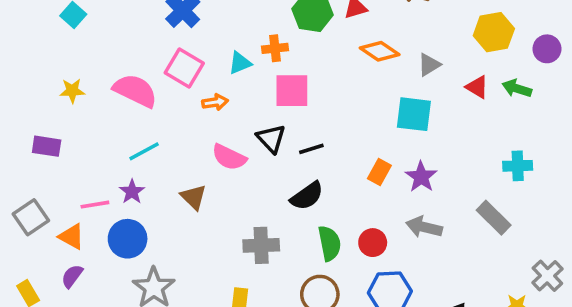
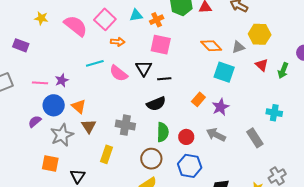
yellow hexagon: (494, 32) -> (260, 34), moved
orange cross: (275, 48) -> (157, 20), turned -32
orange diamond: (380, 51) -> (211, 46), moved
cyan triangle: (240, 63) -> (136, 15), moved
green arrow: (517, 88) -> (283, 71), turned -98
cyan line: (144, 151) -> (95, 63), moved
brown triangle: (194, 197) -> (89, 126), moved
orange triangle: (72, 237) -> (79, 106), moved
purple semicircle: (72, 276) -> (35, 122), moved

